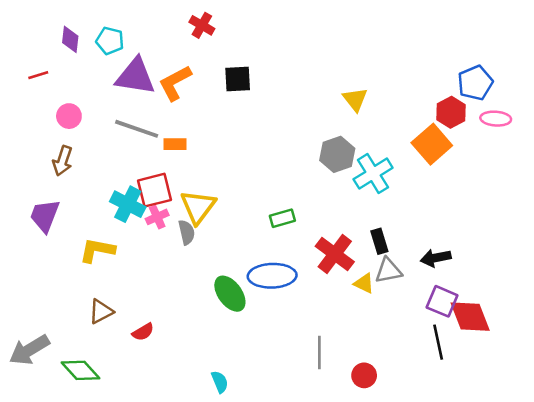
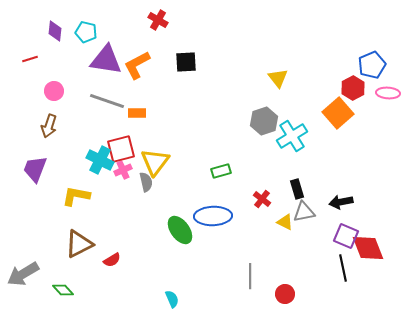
red cross: (335, 254) -> (262, 199), size x0.6
brown triangle: (101, 312) -> (79, 244), size x1.4
green diamond: (80, 370) -> (63, 290), size x0.7

